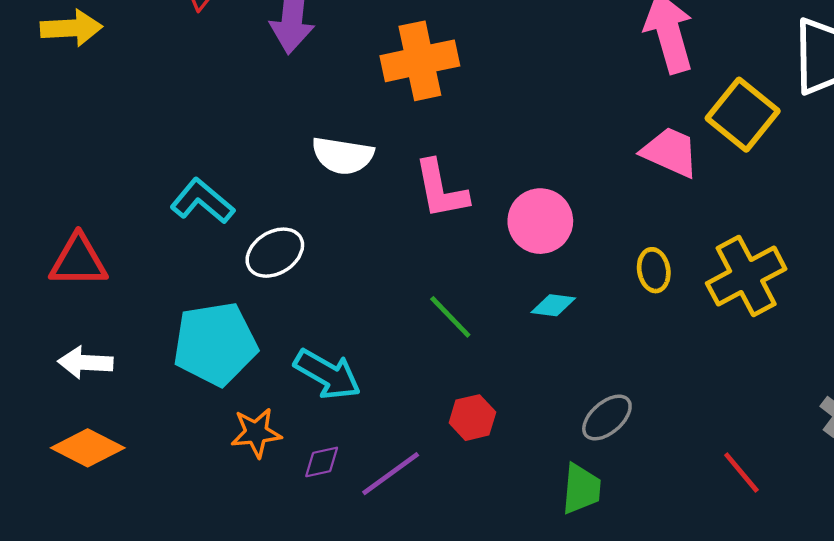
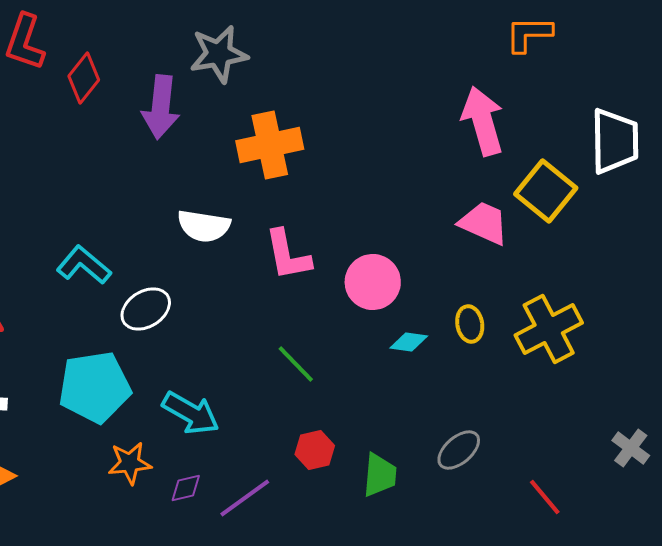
cyan diamond: (553, 305) -> (409, 342), moved
gray ellipse: (607, 418) -> (459, 450), moved
green trapezoid: (581, 489) -> (380, 475), moved

